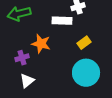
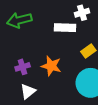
orange star: (41, 44) -> (51, 66), moved

